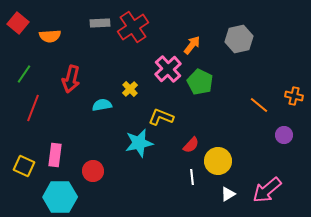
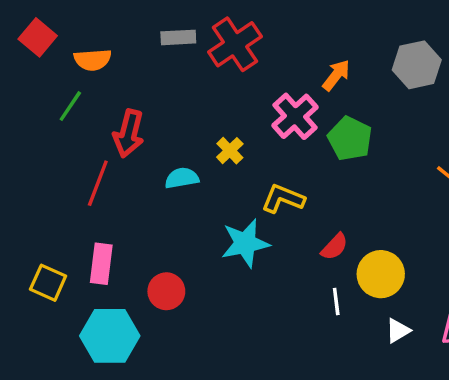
green line: (24, 74) -> (70, 106), moved
red line: (33, 108) -> (98, 183), moved

